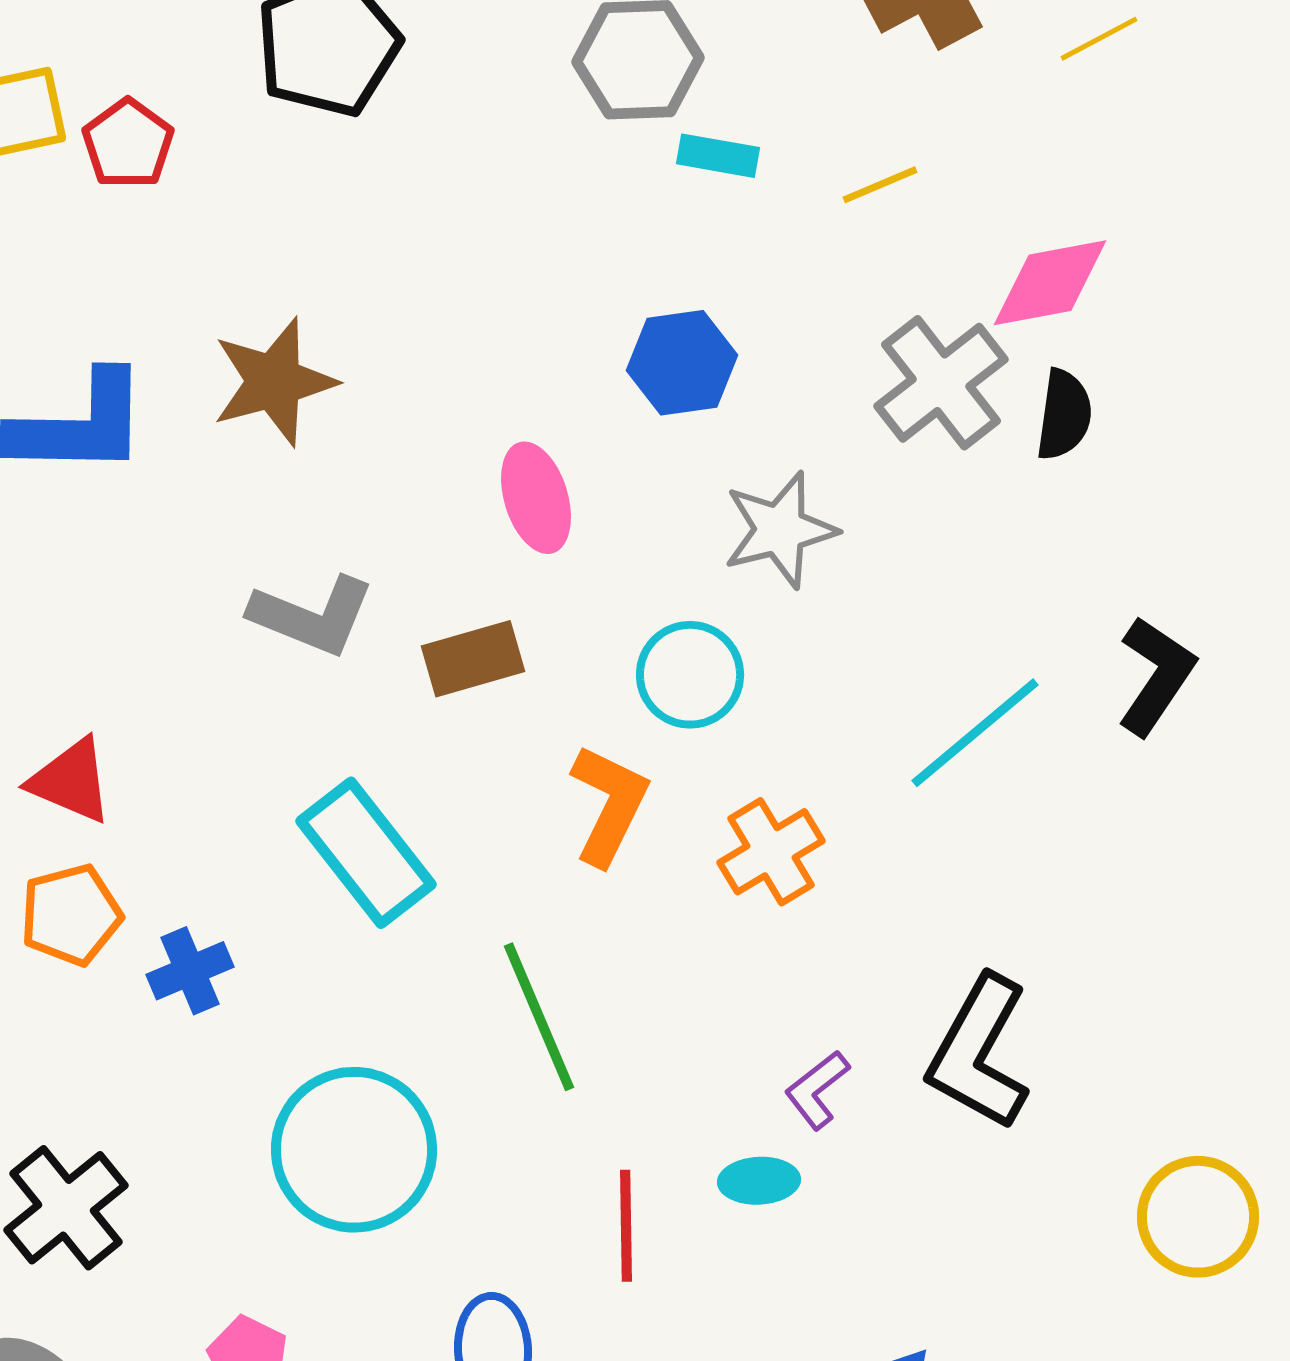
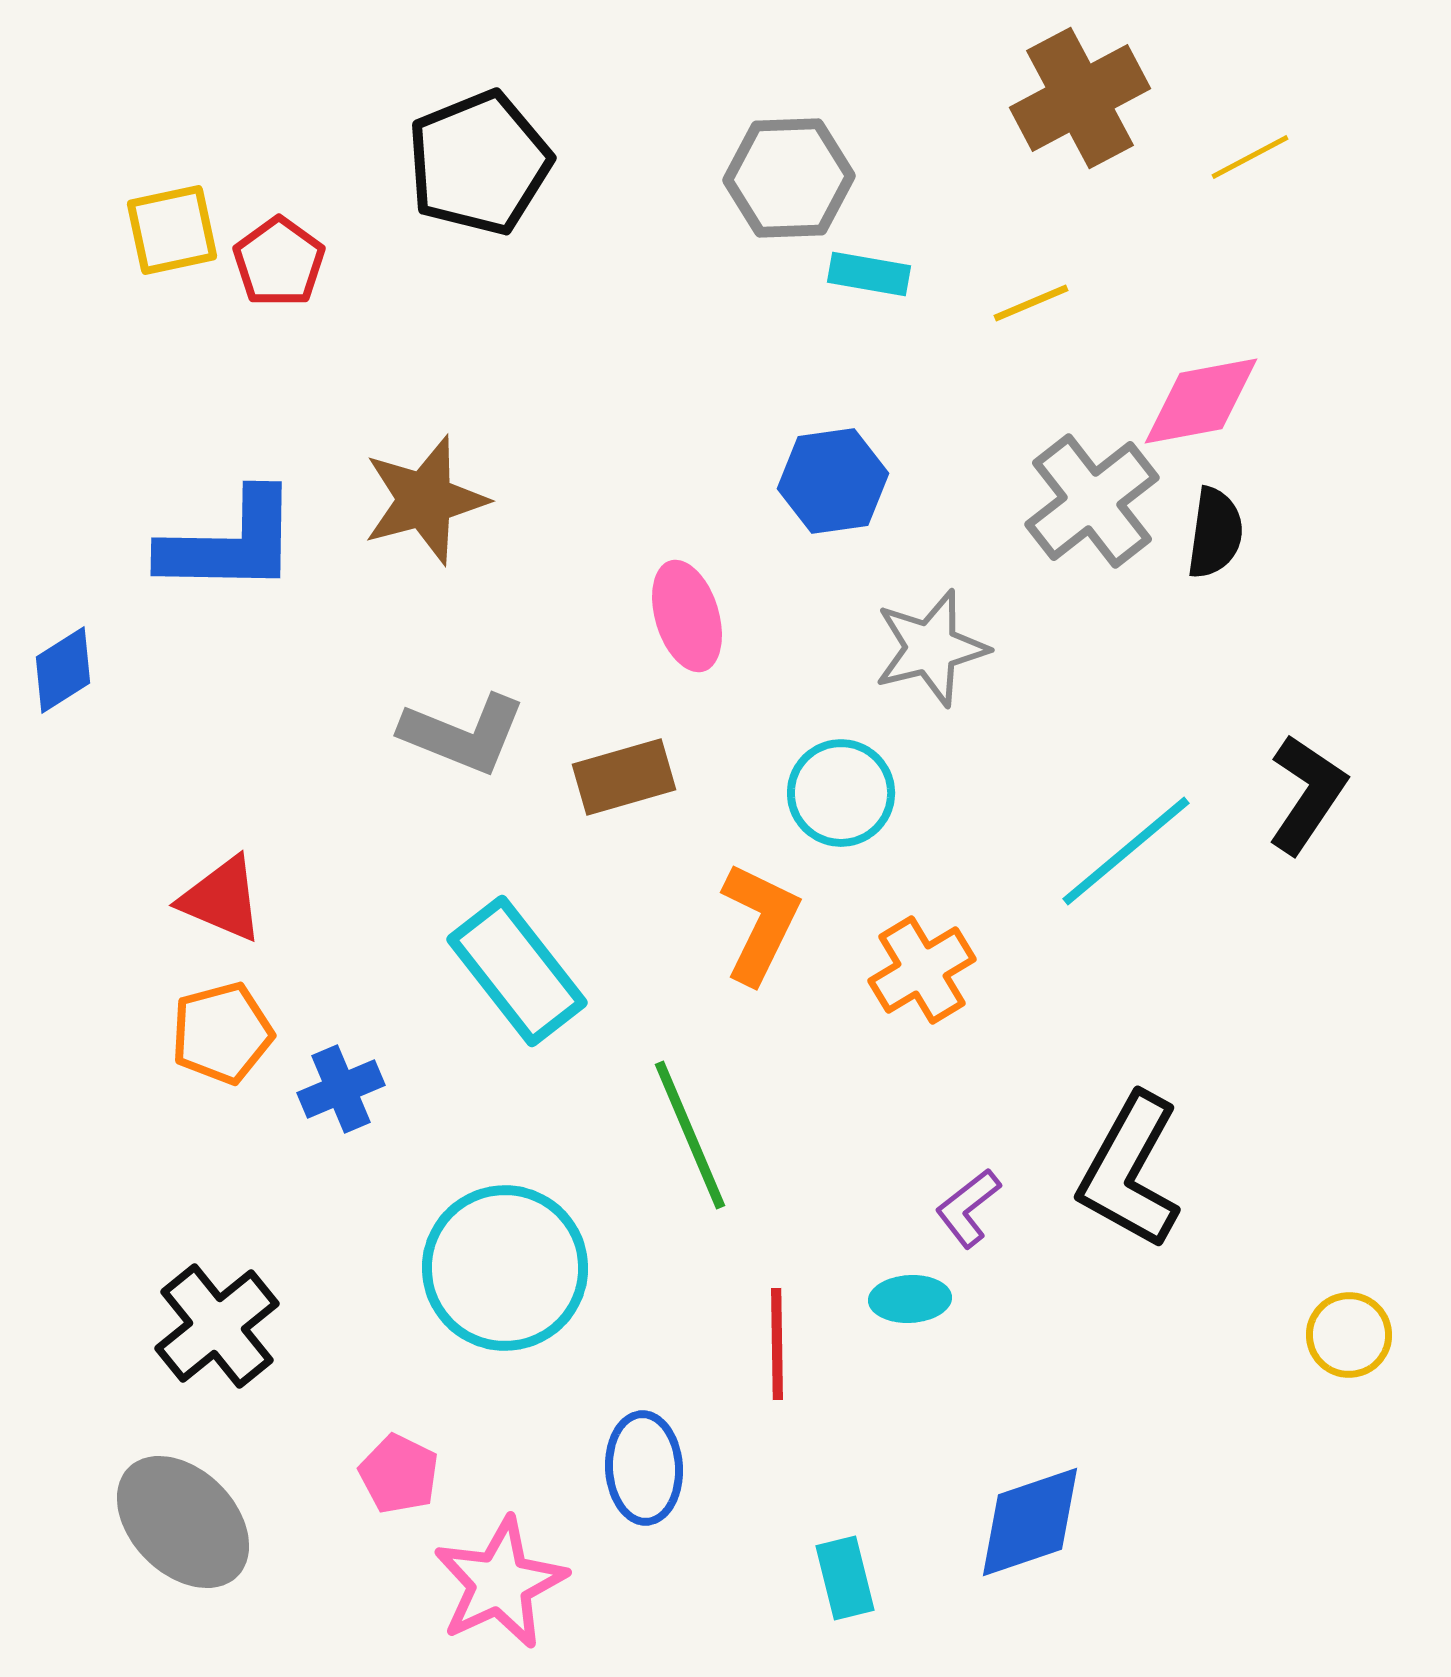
yellow circle: (1198, 1217) -> (1349, 1335), size x0.7

